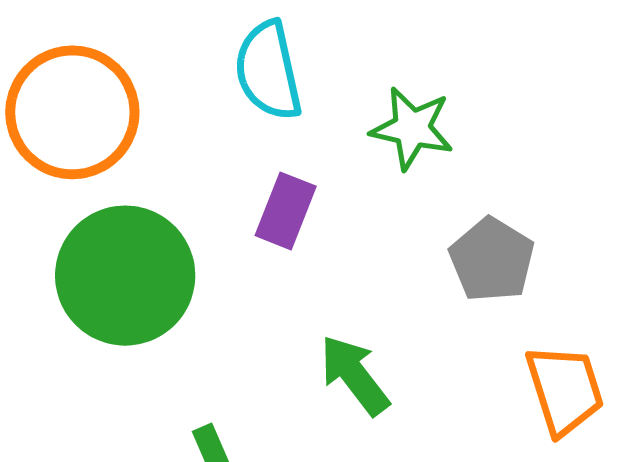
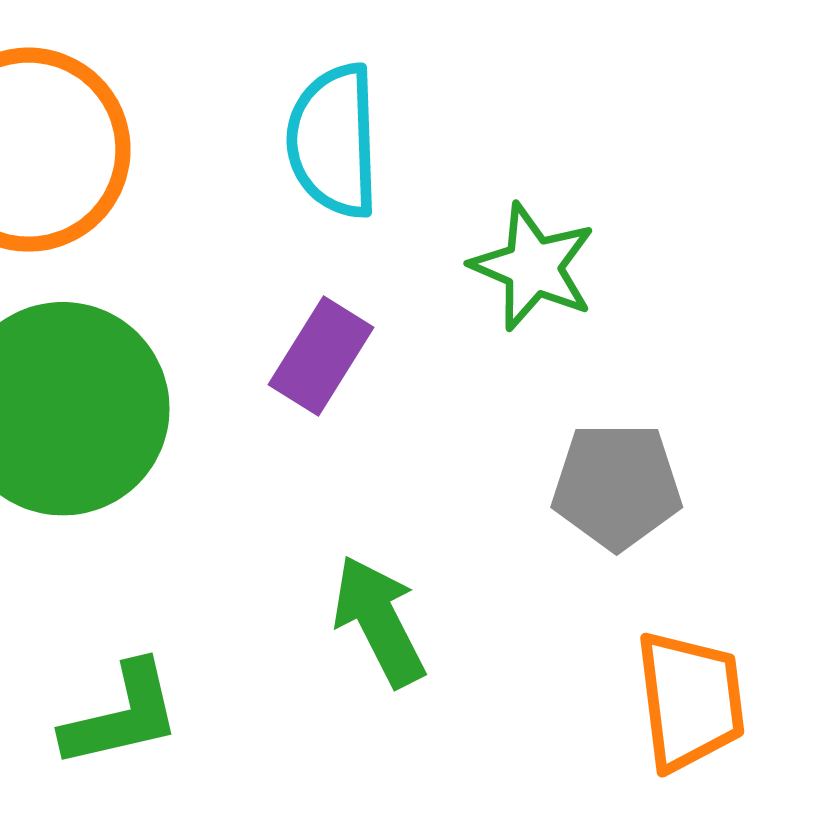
gray pentagon: (492, 260) -> (617, 486), turned 30

